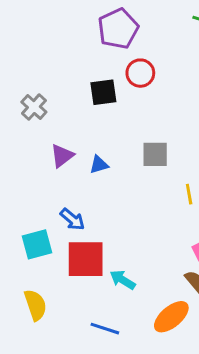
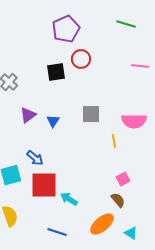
blue triangle: (99, 165) -> (53, 121), turned -40

